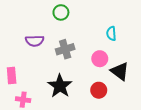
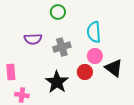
cyan semicircle: (111, 33) -> (94, 32), moved, size x1.5
red circle: (99, 90) -> (85, 72), moved

